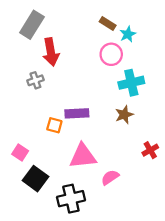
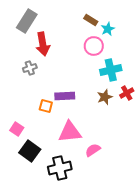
red cross: (150, 150) -> (127, 93), moved

